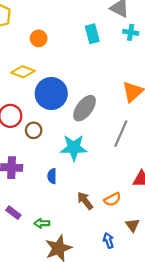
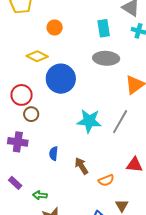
gray ellipse: (85, 108) -> (106, 58), moved, turned 50
brown circle: (34, 130) -> (31, 114), moved
cyan star: (74, 148) -> (89, 121), moved
brown arrow: (85, 201) -> (81, 166), moved

